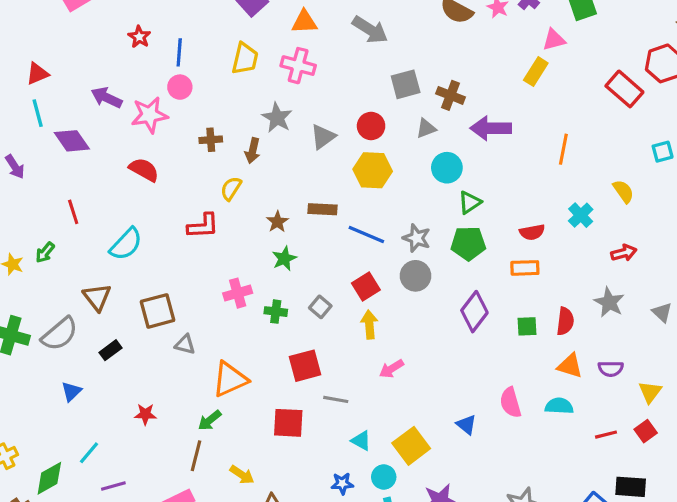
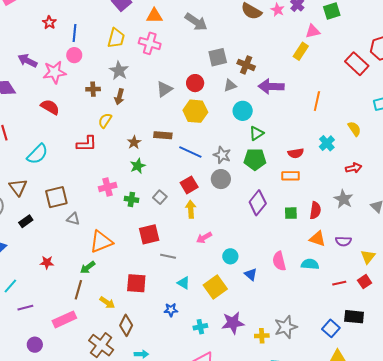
gray star: (277, 118) -> (119, 71), moved
red square: (288, 423) -> (136, 283), moved
cyan circle: (384, 477) -> (230, 256), moved

